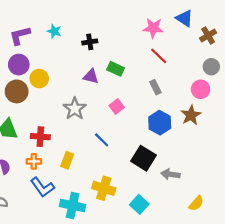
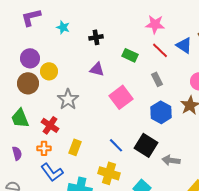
blue triangle: (184, 18) -> (184, 45), moved
purple L-shape: (20, 35) -> (31, 17), moved
green rectangle: (116, 69) -> (130, 55), moved
pink square: (117, 107) -> (121, 97), size x1.6
gray star: (75, 109) -> (68, 99), moved
red cross: (40, 137) -> (50, 125), turned 30
blue line: (102, 140) -> (116, 145), moved

